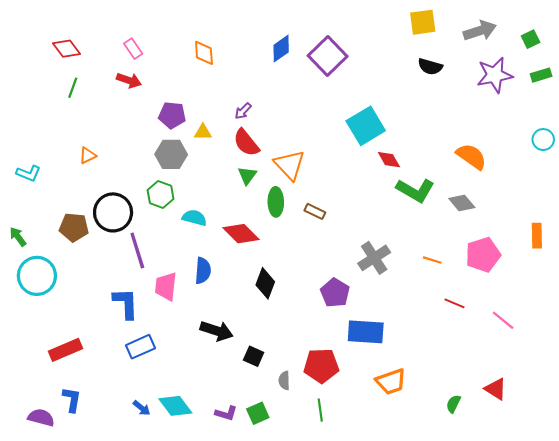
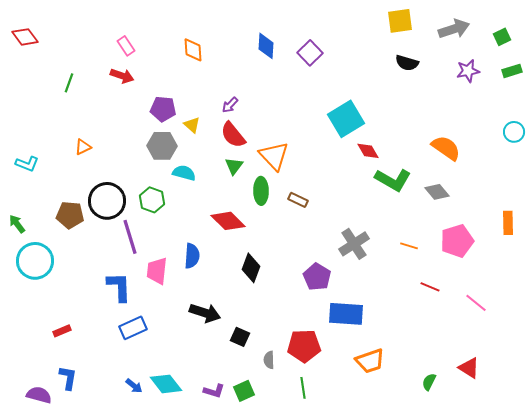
red diamond: (67, 49) -> (25, 37), moved
blue diamond: (281, 49) -> (266, 46), turned -52
purple square: (328, 56) -> (310, 53), size x0.7
purple star: (495, 75) -> (468, 71), size x0.7
yellow triangle: (203, 132) -> (192, 125), turned 42
green hexagon: (161, 194) -> (152, 200), moved
cyan semicircle: (194, 218) -> (184, 173), moved
red rectangle: (65, 350) -> (62, 331), size x0.6

